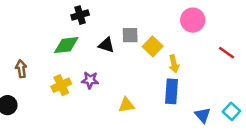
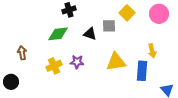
yellow square: (153, 46) -> (127, 13), moved
yellow arrow: (174, 64) -> (152, 51), moved
yellow triangle: (126, 105) -> (116, 62), moved, size x1.5

